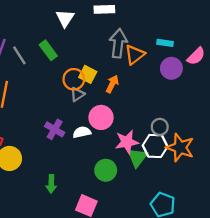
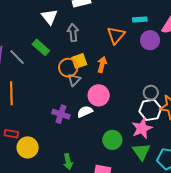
gray arrow: (118, 43) -> (73, 32), moved, size x0.7
yellow square: (88, 74) -> (79, 61), turned -35
pink star: (127, 142) -> (142, 128), moved
green triangle: (137, 157) -> (141, 152), moved

